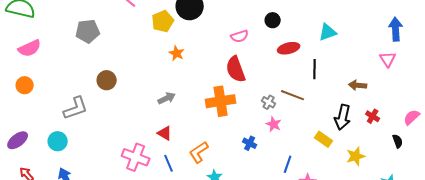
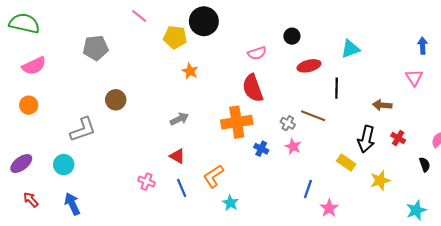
yellow pentagon: (163, 21) -> (175, 37), turned 30
blue arrow: (396, 29) -> (423, 46), size x0.7
blue cross: (250, 143) -> (261, 149), moved
pink cross: (136, 157) -> (147, 182), size x0.6

